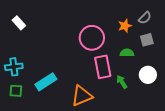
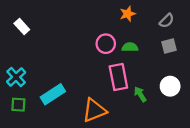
orange star: (125, 26) -> (128, 14), moved
pink circle: (92, 38) -> (106, 44), size x0.7
green semicircle: (127, 53) -> (130, 47), moved
cyan cross: (14, 67) -> (16, 77), turned -36

